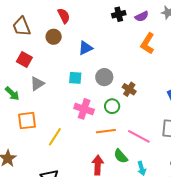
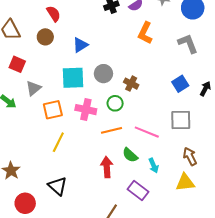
cyan square: (75, 78) -> (73, 78), size x1.6
orange square: (27, 121) -> (53, 110), moved

